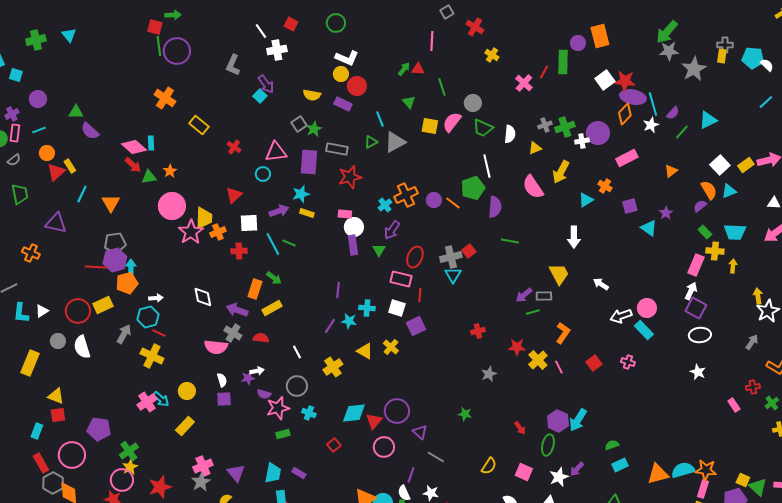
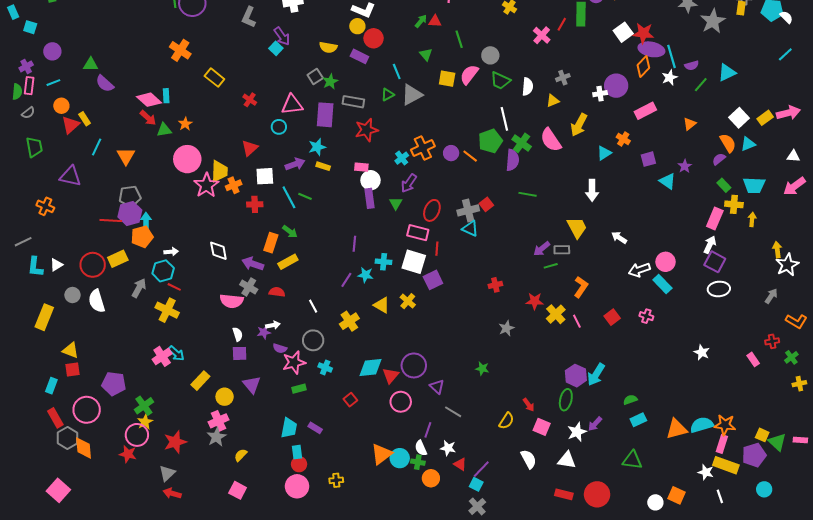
purple semicircle: (673, 113) -> (692, 65), turned 32
green cross: (565, 127) -> (522, 143), moved, turned -36
cyan triangle: (453, 275) -> (470, 229), turned -36
white square: (397, 308) -> (414, 262), size x1.4
white star: (698, 372) -> (702, 352), moved
yellow circle: (187, 391) -> (225, 397), moved
red arrow: (520, 428) -> (529, 405), moved
purple triangle: (236, 473) -> (252, 385), moved

